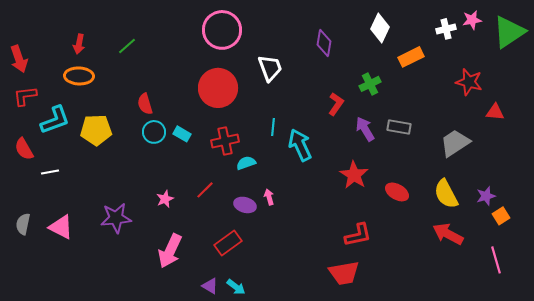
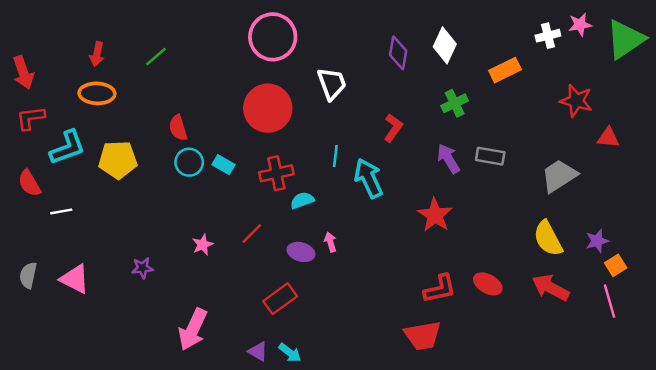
white diamond: (380, 28) -> (445, 45), moved
red L-shape: (336, 104) -> (393, 128), moved
red ellipse: (397, 192) -> (488, 284), moved
purple star: (116, 218) -> (142, 268), size x0.6
pink arrow: (170, 251) -> (193, 329), moved
pink line: (496, 260) -> (609, 301), moved

